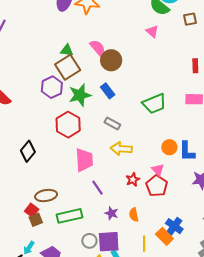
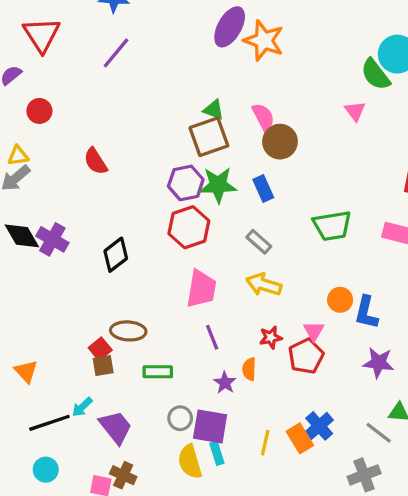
purple hexagon: (52, 87) -> (186, 183), moved
orange semicircle: (134, 215) -> (249, 369), moved
green rectangle: (70, 216) -> (158, 372), size x0.7

